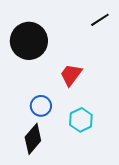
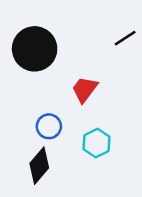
black line: (100, 20) -> (125, 38), moved

